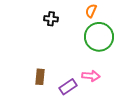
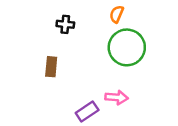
brown rectangle: (40, 77) -> (51, 67), moved

